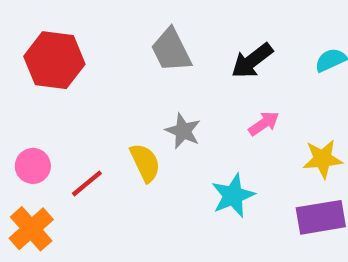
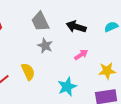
black arrow: (252, 61) -> (76, 27), turned 54
gray star: (183, 131) -> (45, 46), moved

